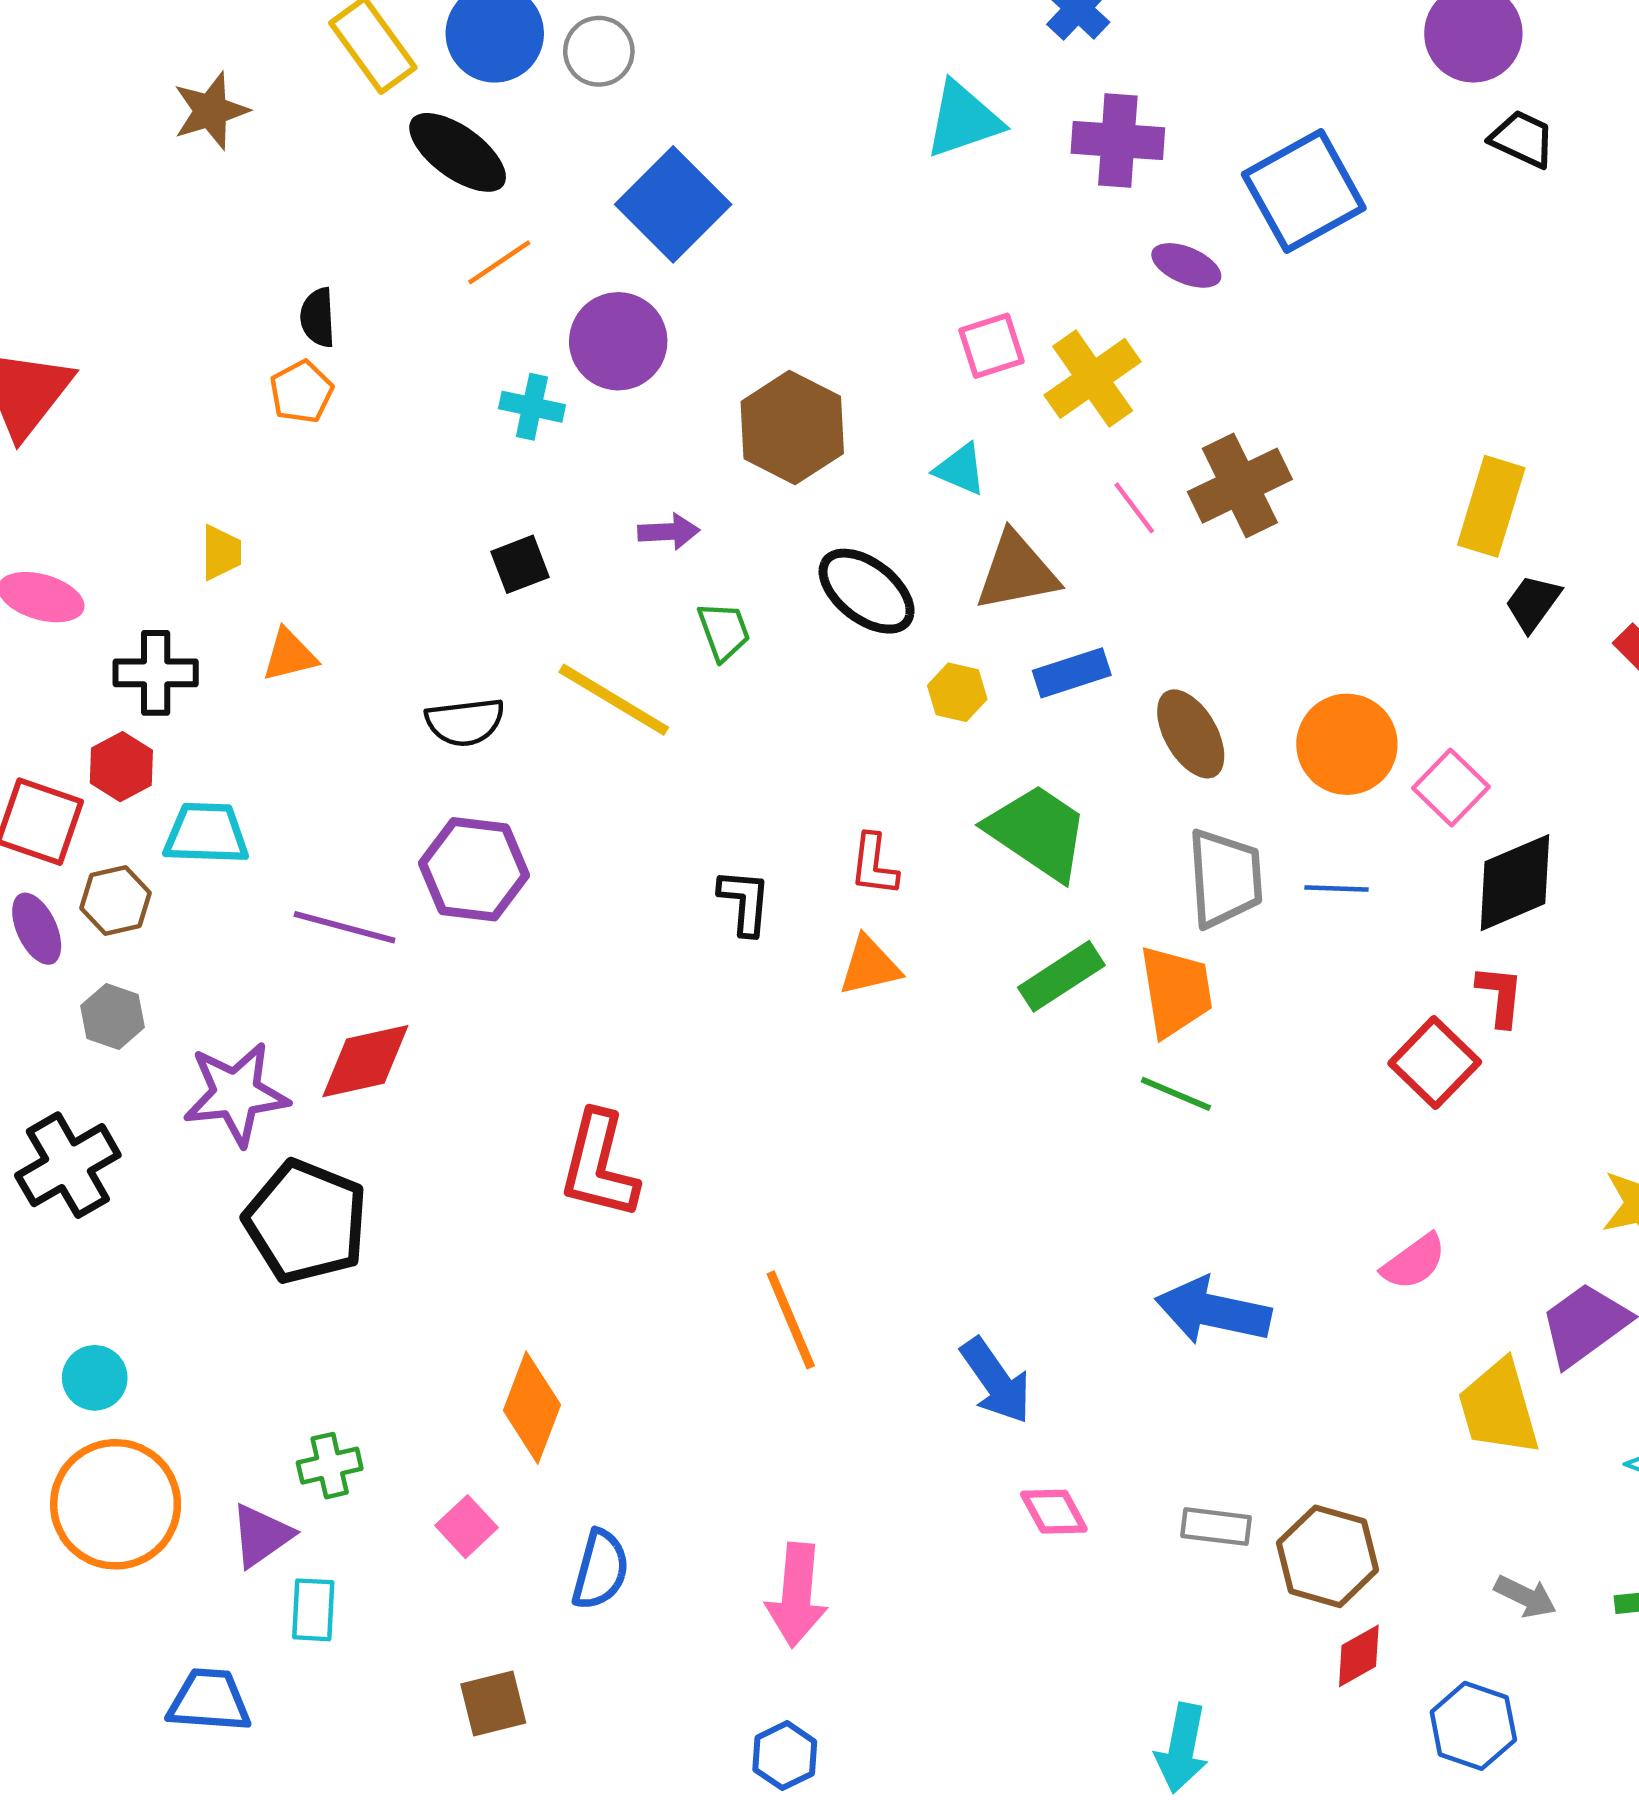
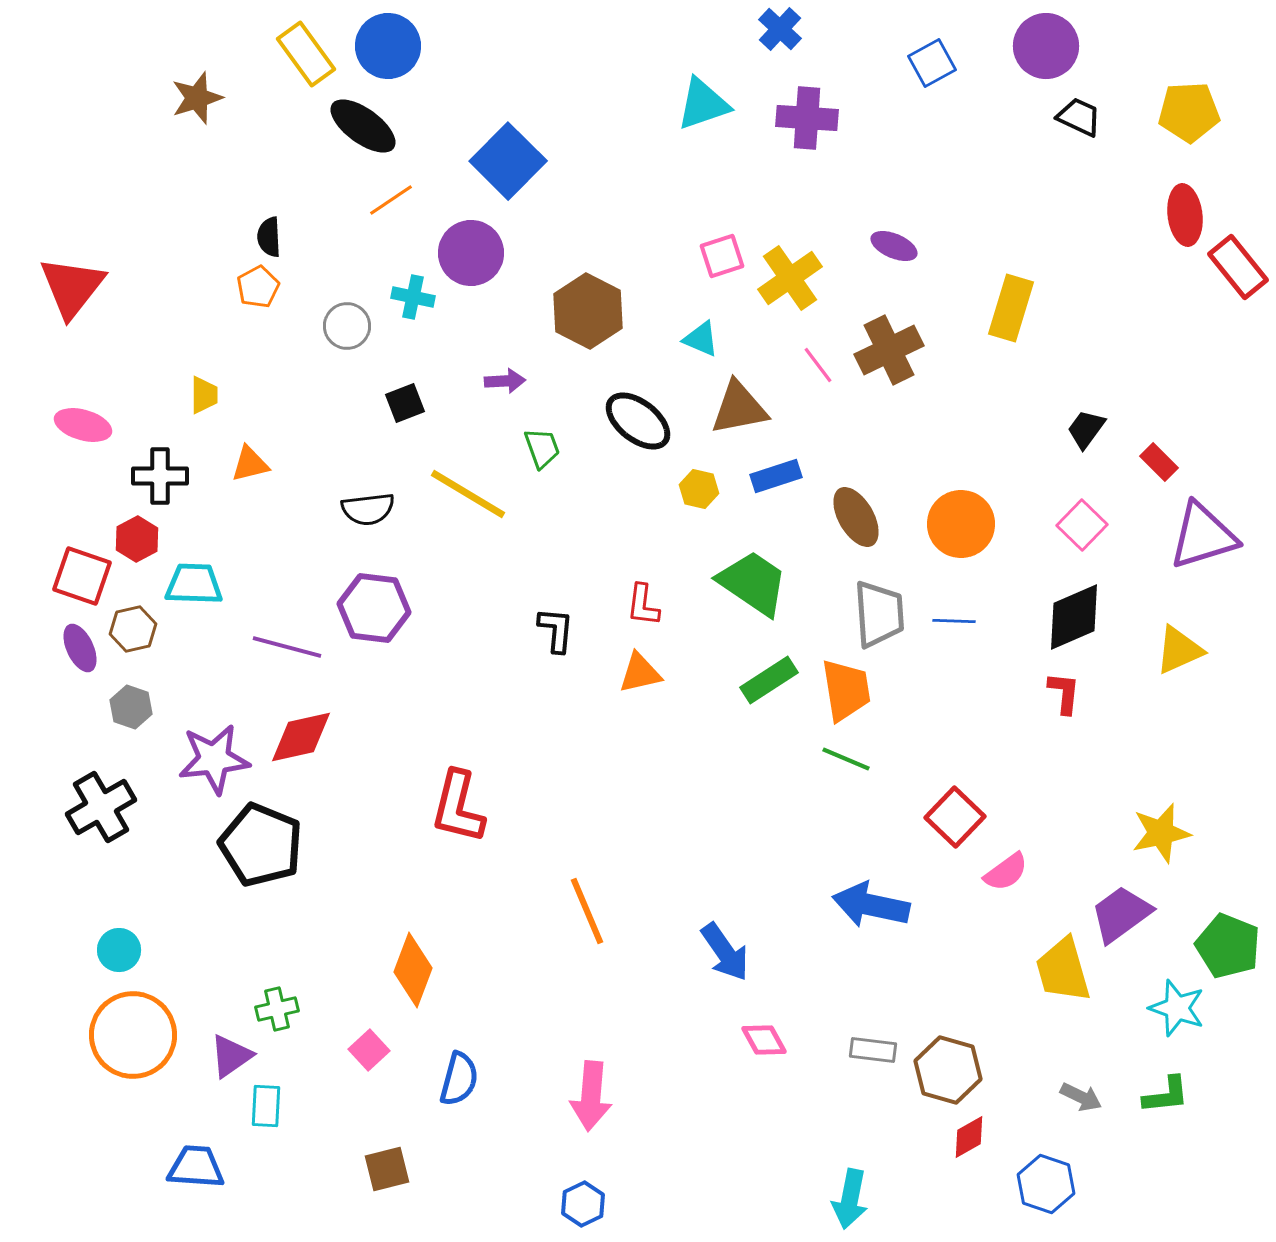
gray circle: (599, 51) -> (347, 326), moved
blue square: (1304, 191) -> (932, 63), moved, size x0.6
purple ellipse: (1186, 265) -> (894, 246), moved
yellow rectangle: (1491, 506) -> (1011, 308), moved
pink square: (1451, 787) -> (1082, 525), moved
red square: (1435, 1063) -> (955, 817), moved

